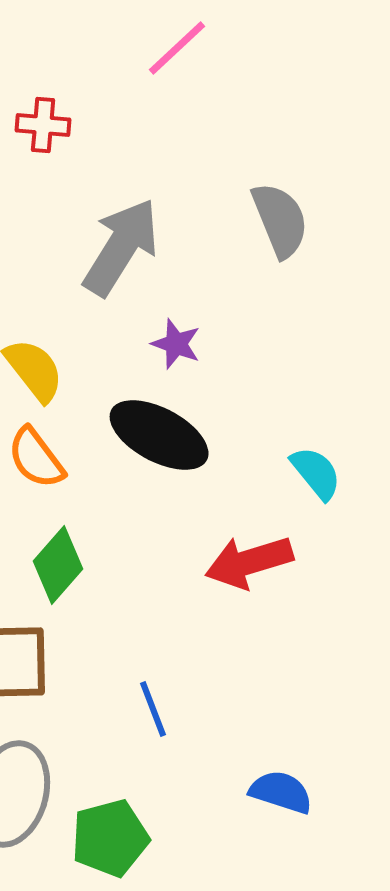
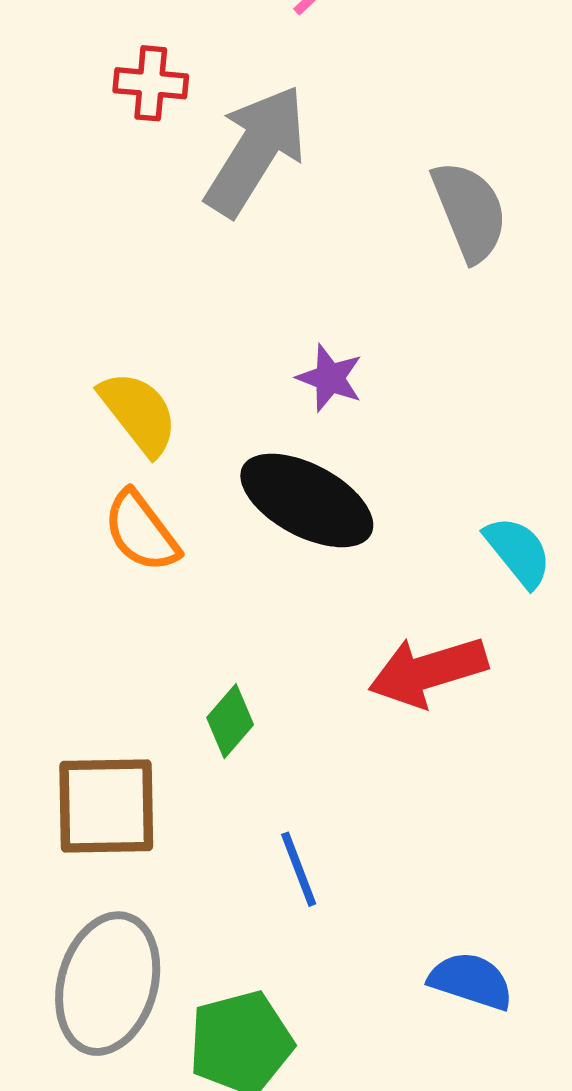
gray arrow: (121, 247) -> (256, 151), moved
green diamond: (58, 565) -> (230, 721), moved, size x0.7

